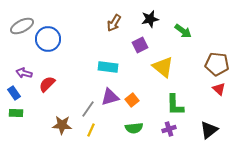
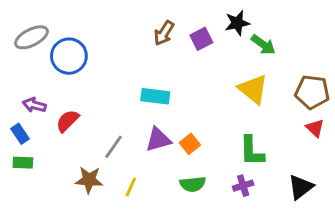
black star: (150, 19) -> (237, 23), moved
purple square: (140, 45) -> (201, 39), moved
yellow triangle: (163, 67) -> (253, 89), moved
gray line: (88, 109) -> (114, 147), moved

